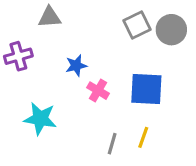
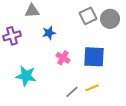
blue star: (76, 66) -> (49, 33), moved
yellow line: (143, 137) -> (92, 88), turned 48
gray line: (112, 144) -> (72, 92), turned 32

